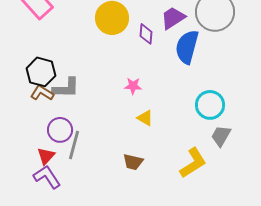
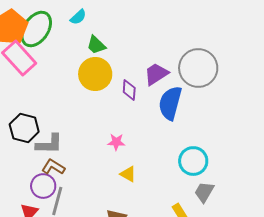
brown L-shape: (42, 93) -> (53, 167), moved

